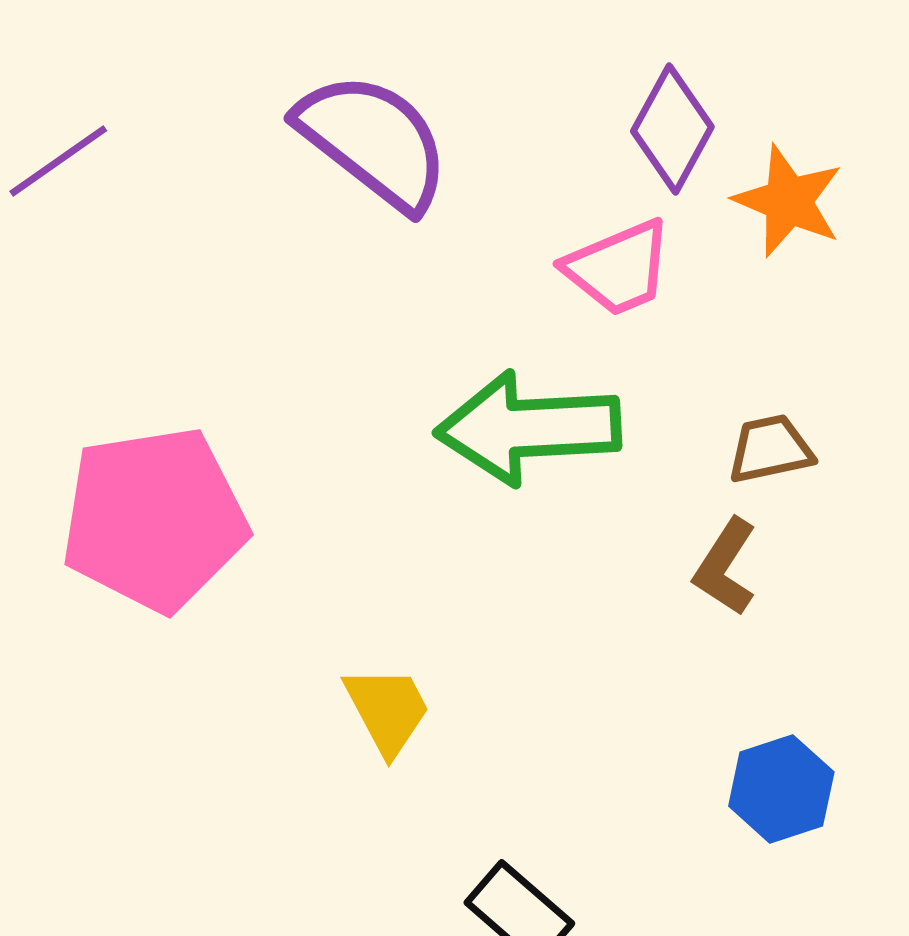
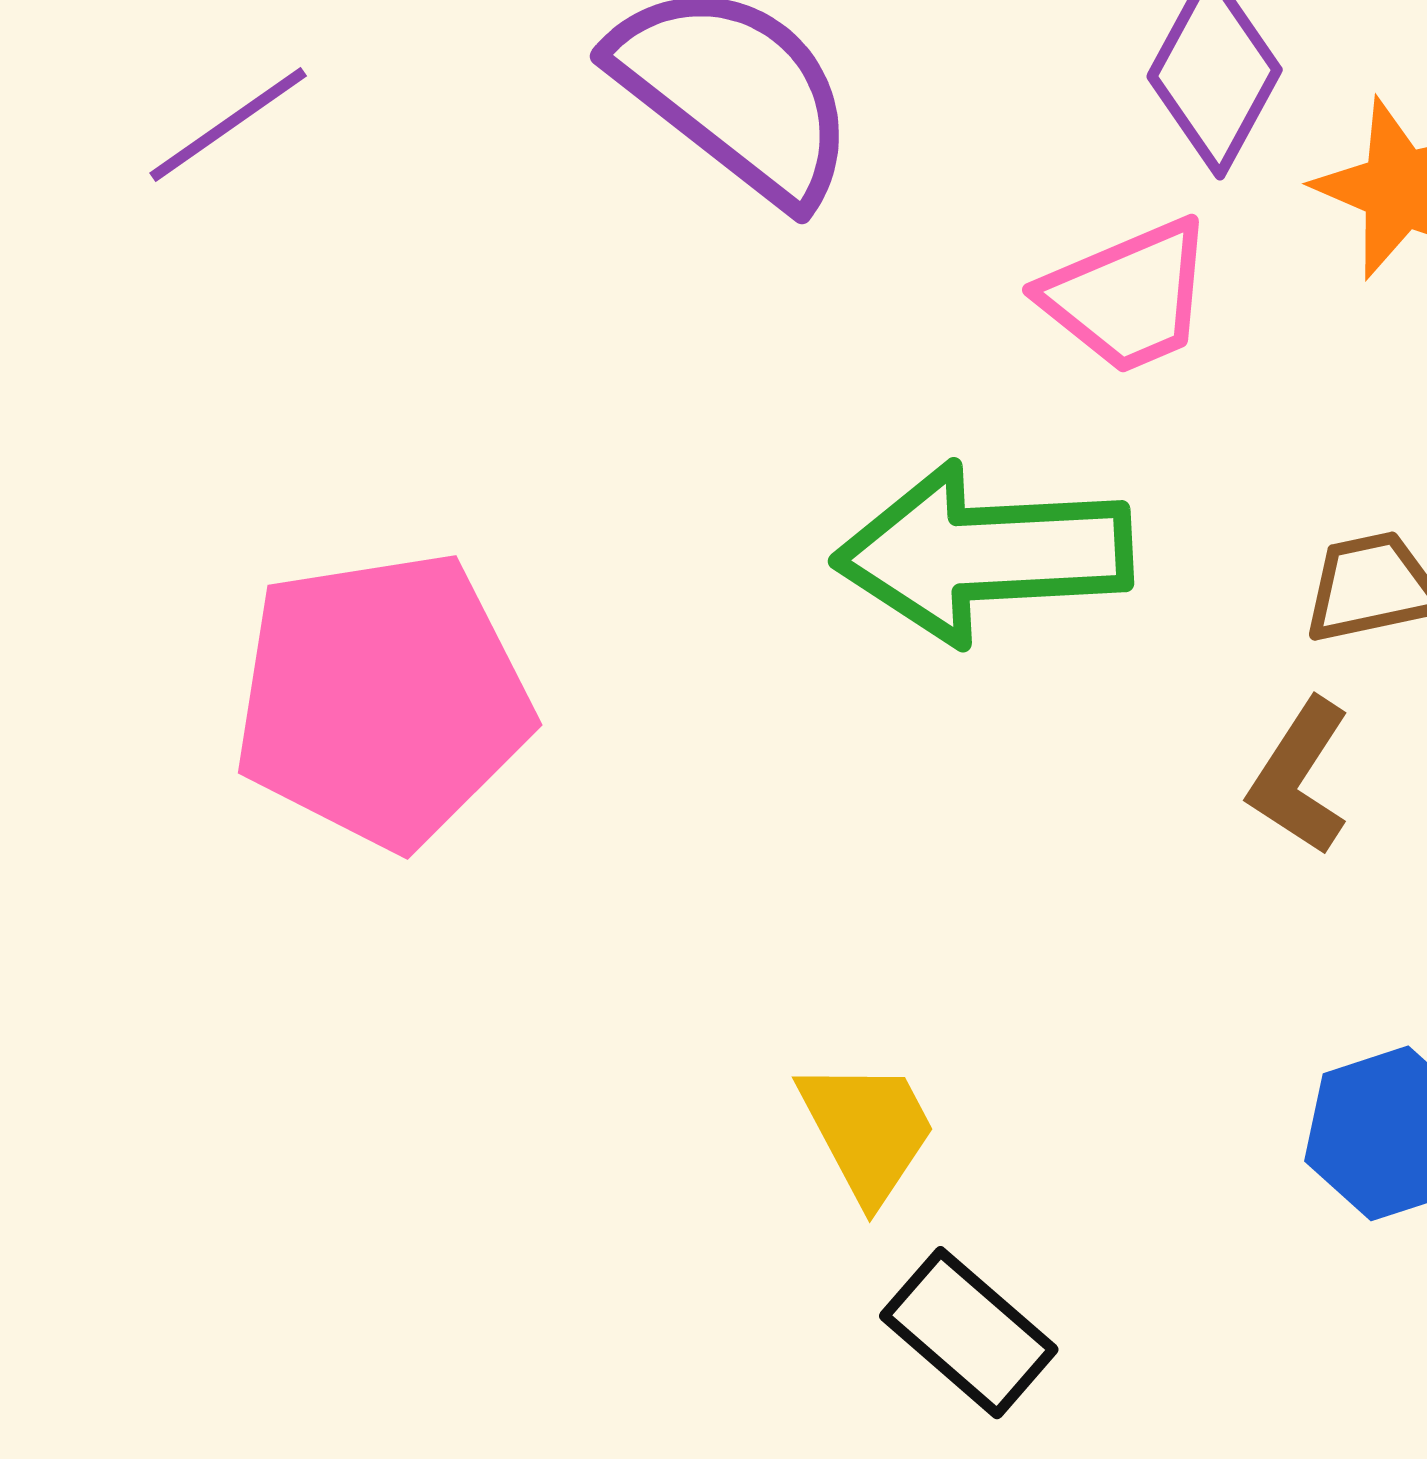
yellow trapezoid: (387, 710) -> (868, 1130), moved

